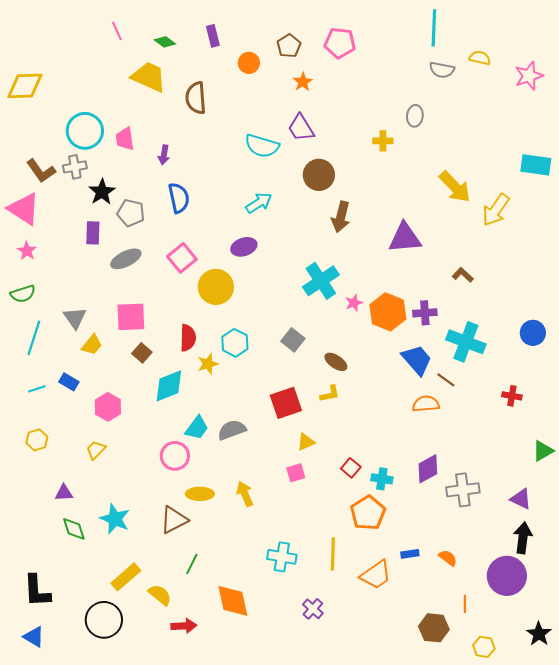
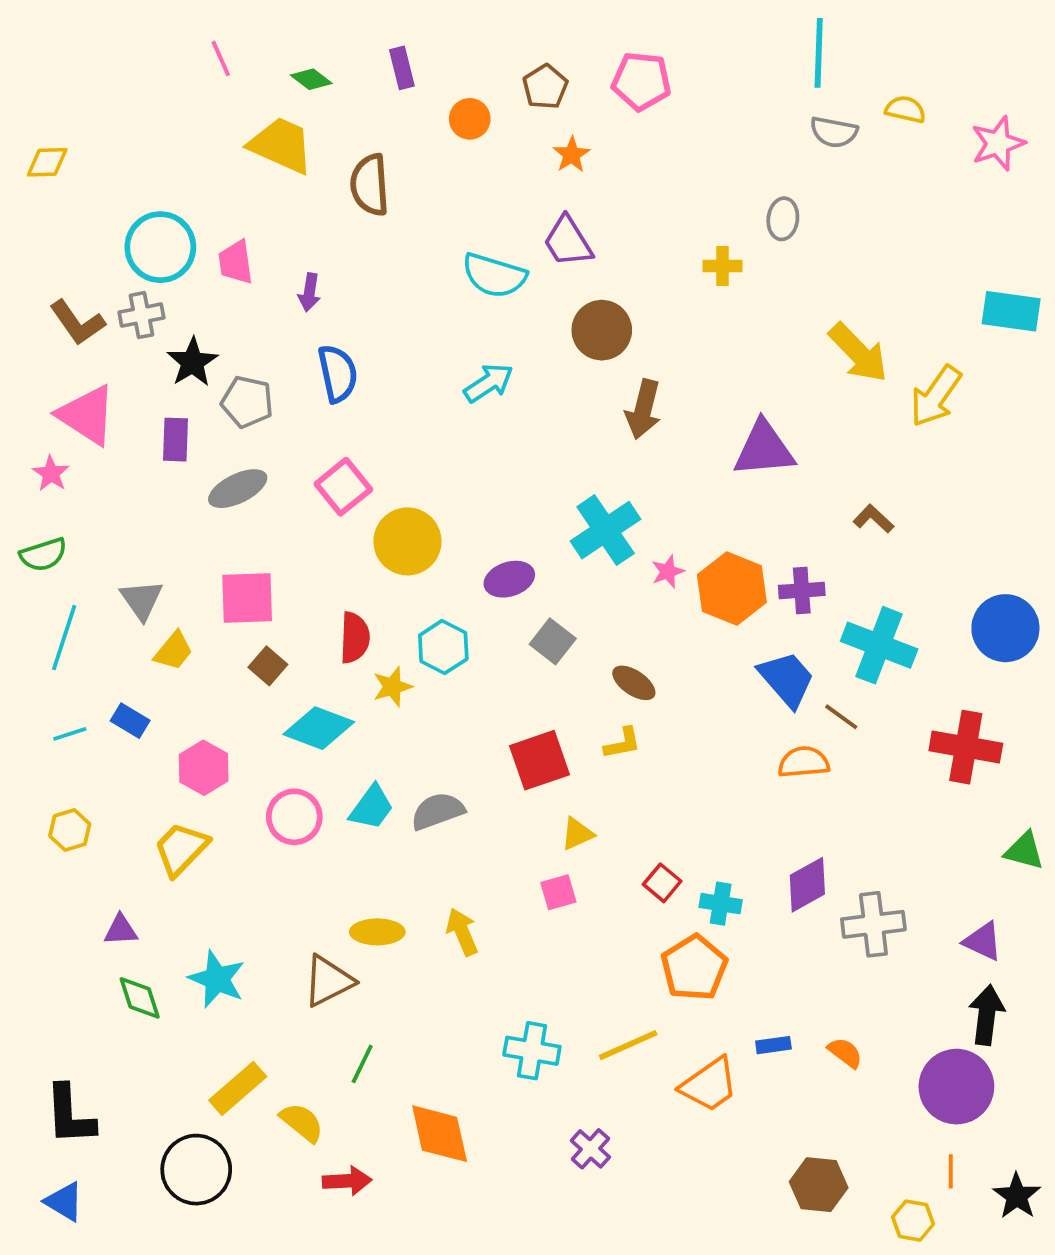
yellow diamond: (25, 86) -> (47, 162), size x0.6
pink triangle: (24, 209) -> (87, 415), moved
purple ellipse: (244, 247) -> (509, 579), moved
blue circle: (533, 333) -> (1005, 628), size x1.4
cyan diamond: (169, 386) -> (319, 728), turned 42
red cross: (512, 396) -> (966, 747), size x1.8
yellow trapezoid: (96, 450) -> (181, 849), size x1.5
green triangle: (543, 451) -> (1024, 851), turned 45
pink circle: (175, 456) -> (294, 817), moved
yellow line: (333, 554) -> (628, 1045), turned 64
orange line: (465, 604) -> (951, 1171), moved

